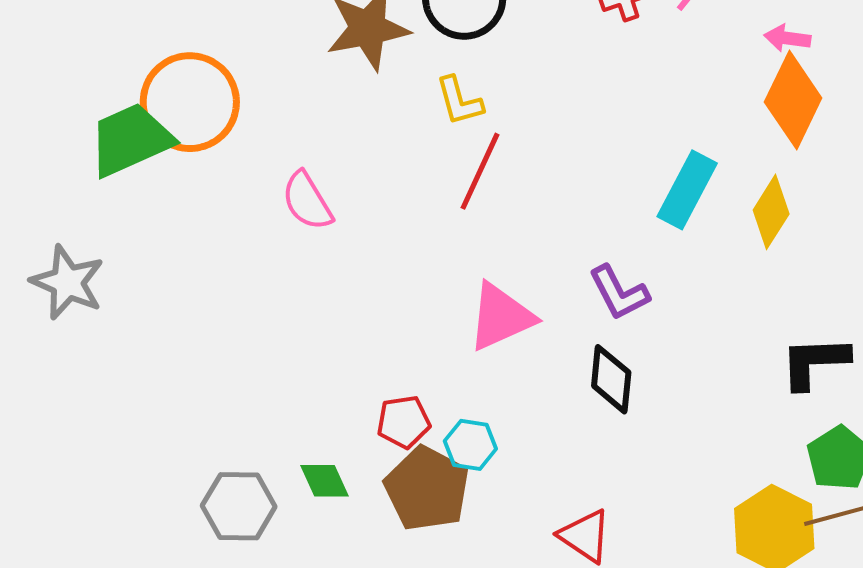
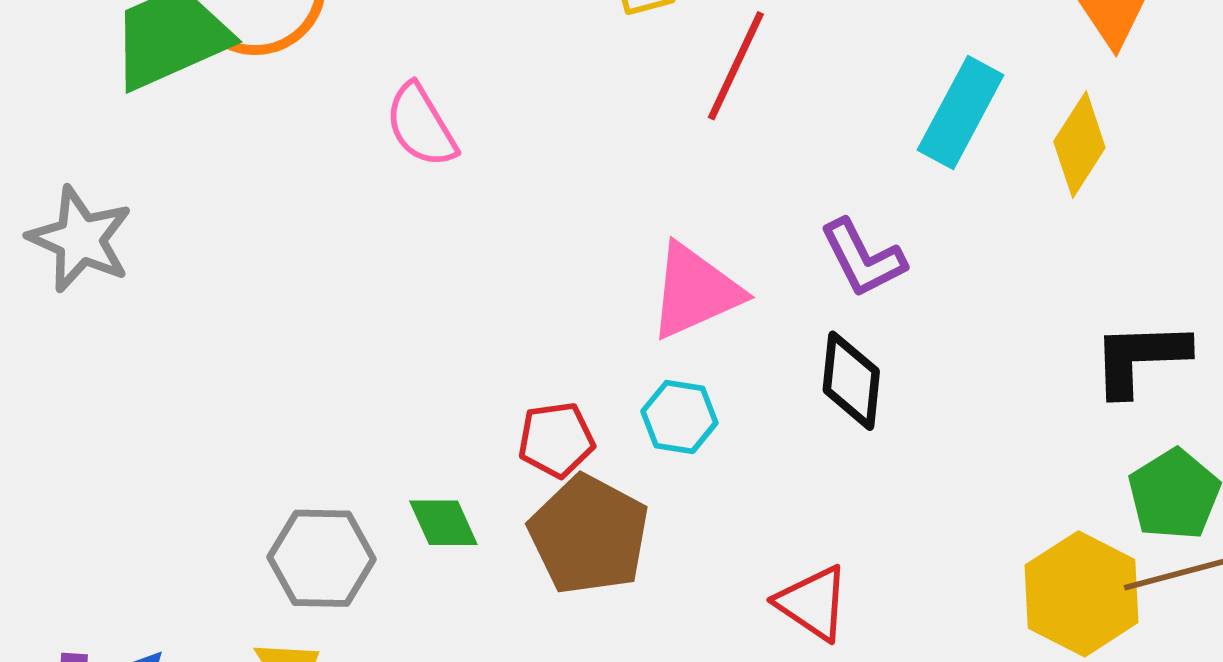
red line: (480, 171) -> (736, 66), moved
cyan hexagon: (470, 445) -> (679, 417), moved

